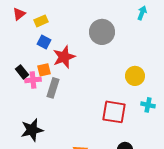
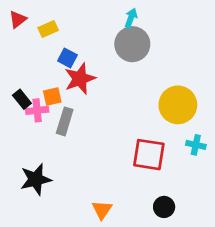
cyan arrow: (142, 13) -> (131, 18), moved
blue square: (44, 42) -> (67, 58), moved
yellow circle: (135, 76) -> (178, 105), size x1.4

